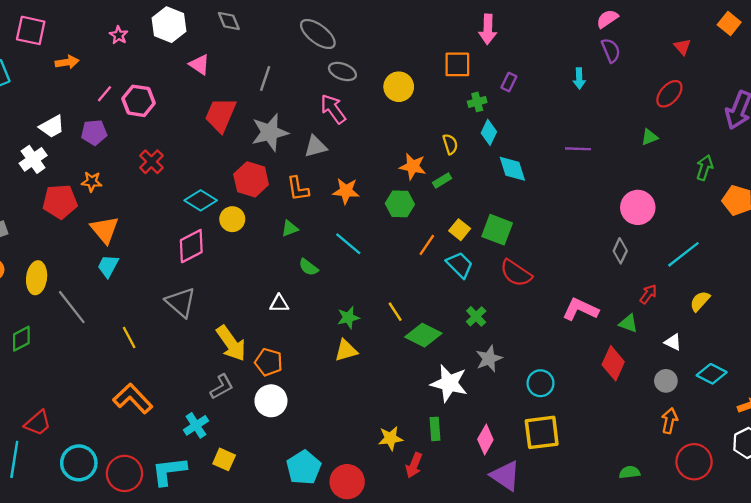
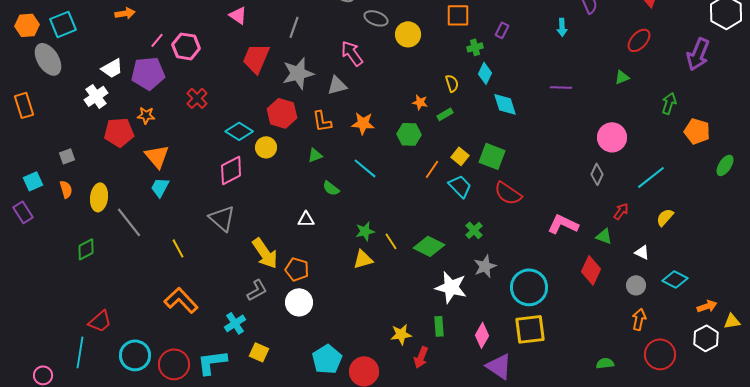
gray ellipse: (342, 71) -> (376, 18), moved
purple pentagon: (94, 132) -> (148, 73), size x1.5
orange star: (413, 166) -> (420, 102), size x0.7
yellow line: (395, 312) -> (391, 241), moved
cyan circle: (541, 383) -> (529, 287), size x1.6

